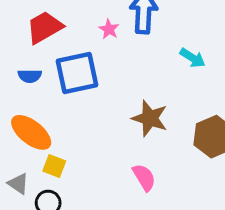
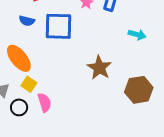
cyan arrow: (193, 58) -> (137, 35), turned -30
pink semicircle: (144, 177) -> (44, 102), moved

